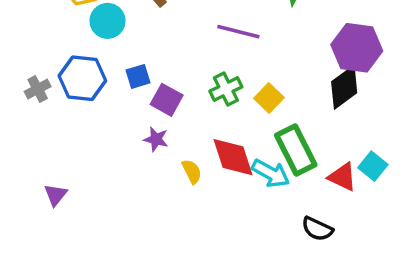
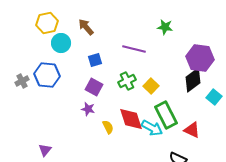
blue square: (138, 76) -> (95, 60), moved
cyan square: (373, 166) -> (214, 97), moved
purple triangle: (56, 195) -> (45, 150), moved

